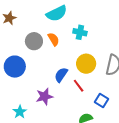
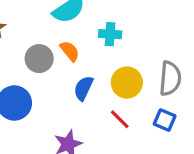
blue semicircle: (61, 75) -> (83, 88), moved
blue square: (102, 101) -> (165, 120), moved

